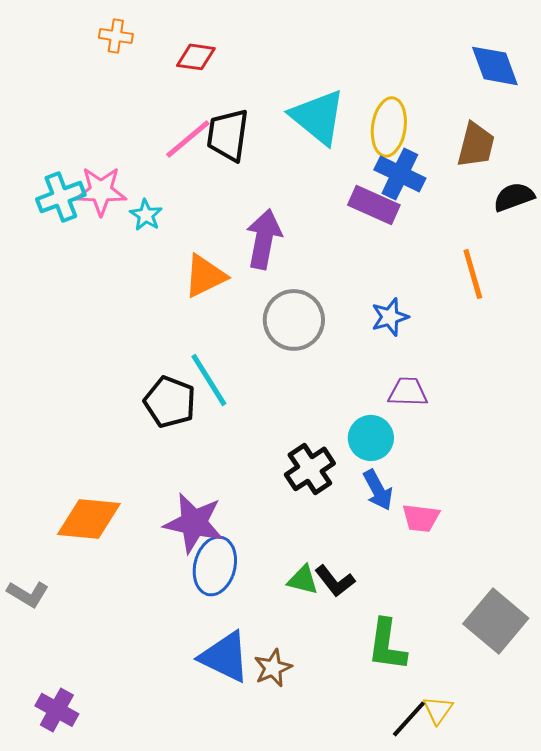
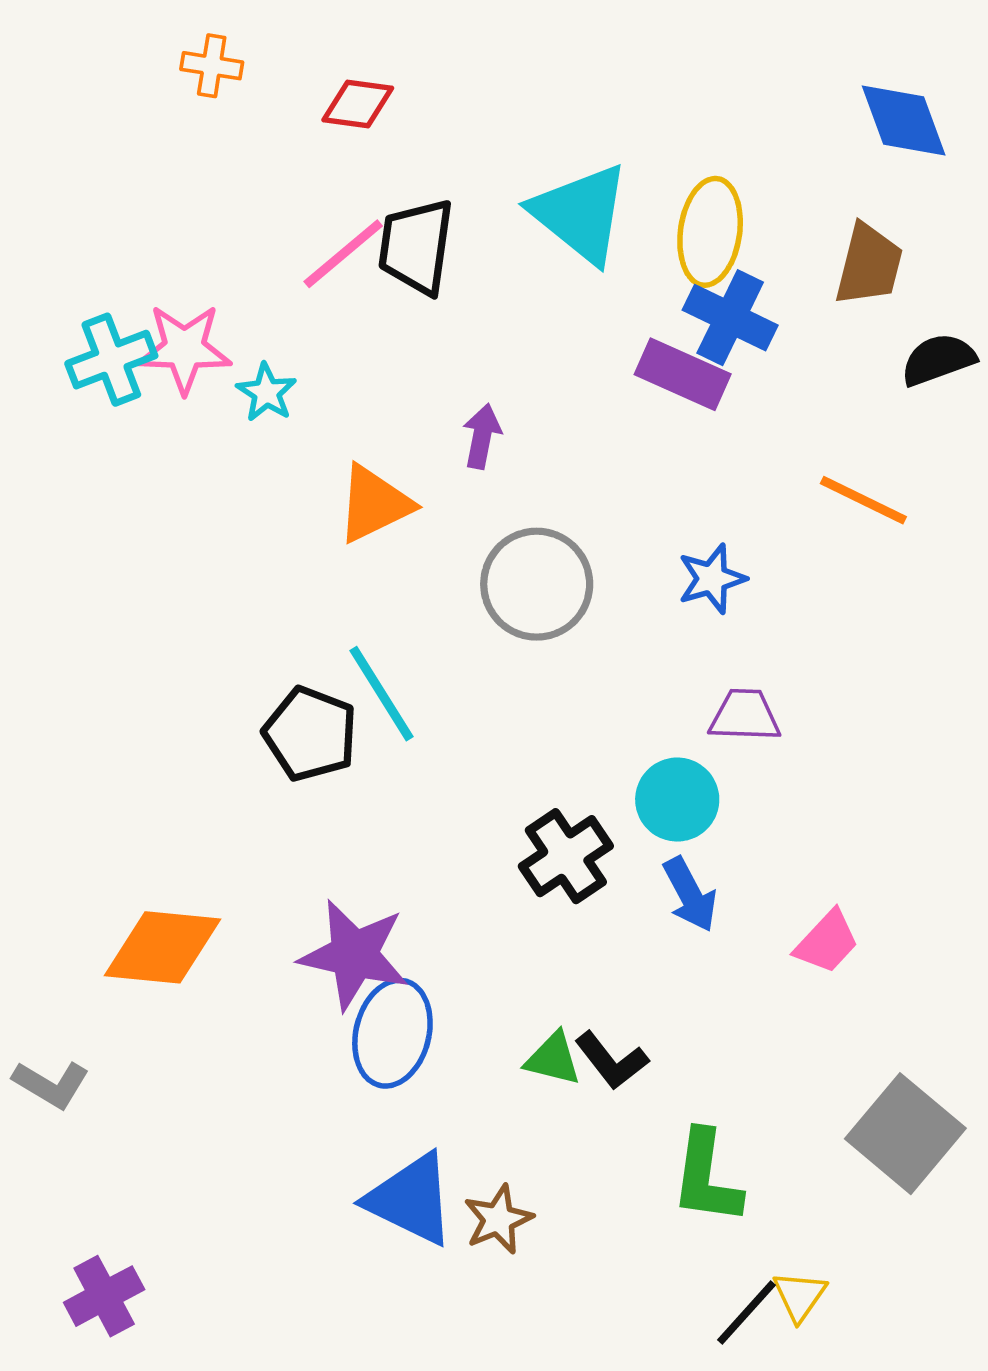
purple arrow: (264, 239) -> (482, 436), size x0.6
orange line: (473, 274) -> (863, 500), turned -48
pink trapezoid: (421, 518) -> (827, 942), moved, turned -54
purple cross: (57, 710) -> (104, 1296), turned 33

